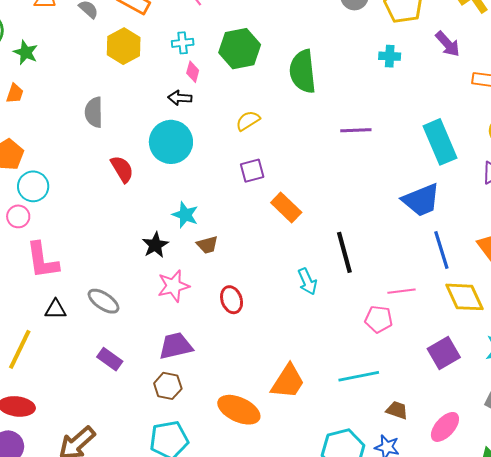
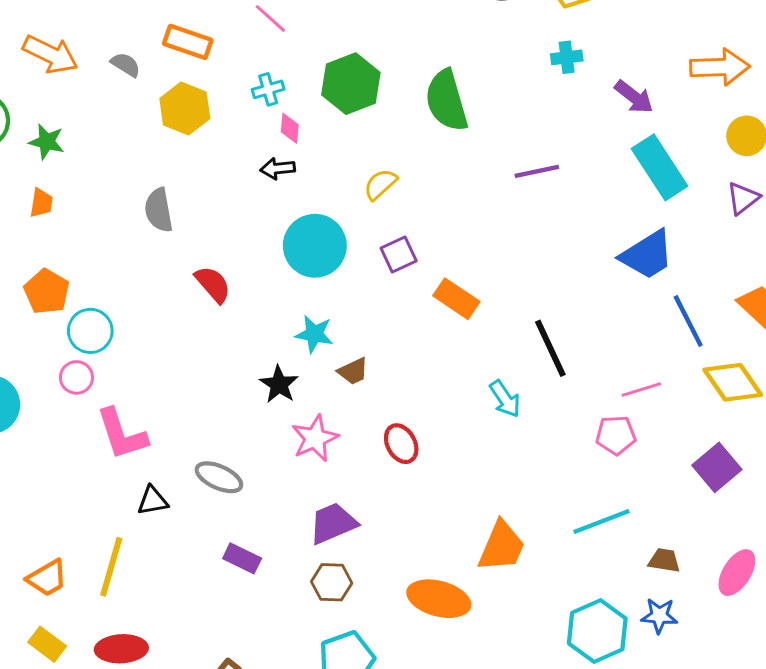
purple arrow: (448, 44) -> (634, 97), moved
cyan circle: (171, 142) -> (315, 246), moved

